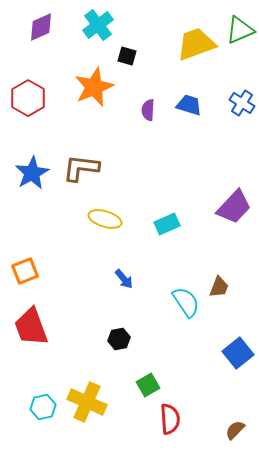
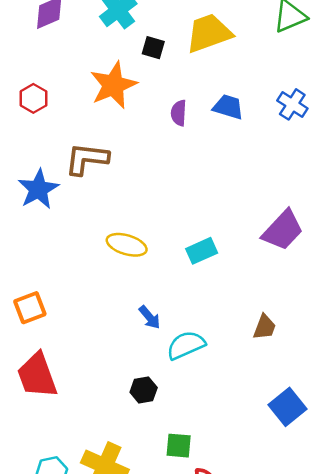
yellow trapezoid: (196, 44) -> (209, 33), moved
red hexagon: (28, 98) -> (33, 98), size x0.7
brown L-shape: (81, 168) -> (87, 159), moved
cyan semicircle: (186, 302) -> (186, 345), moved, turned -80
green square: (148, 385) -> (179, 446), turned 35

